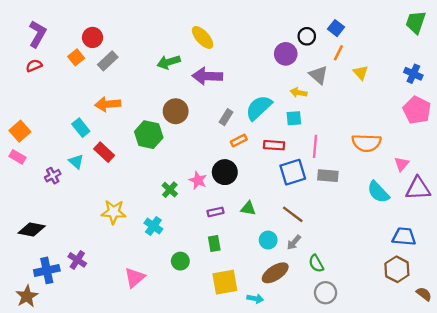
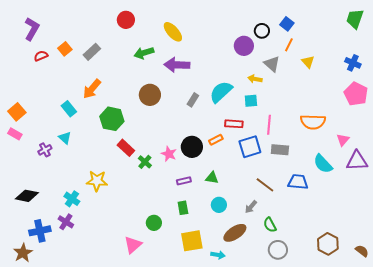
red circle: (92, 37) -> (126, 20), moved
red semicircle: (34, 66) -> (41, 56), moved
orange arrow: (108, 104) -> (92, 89), turned -45
green hexagon: (149, 135) -> (112, 119), moved
orange rectangle: (239, 141) -> (216, 140), moved
red rectangle: (104, 152) -> (126, 148), moved
brown line: (293, 214) -> (265, 185), moved
cyan cross: (153, 226) -> (72, 199), moved
blue trapezoid: (404, 237) -> (298, 182), moved
cyan circle: (268, 240) -> (219, 205), moved
brown hexagon: (397, 269) -> (328, 244), moved
pink triangle: (135, 278) -> (133, 245), moved

